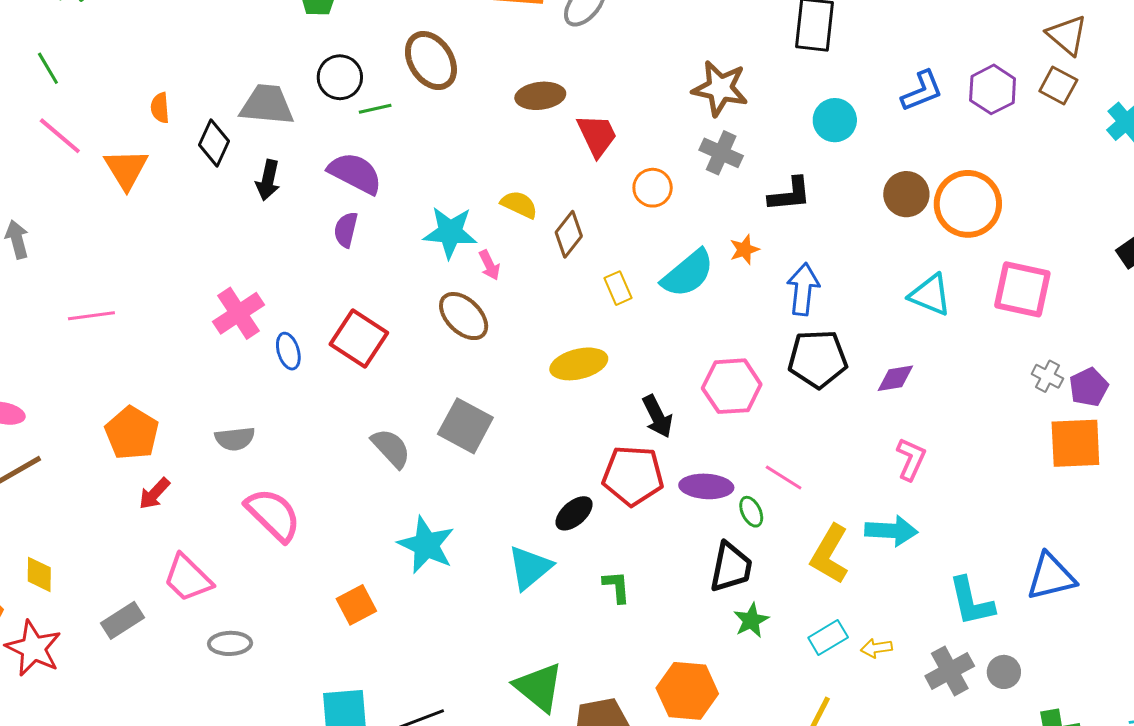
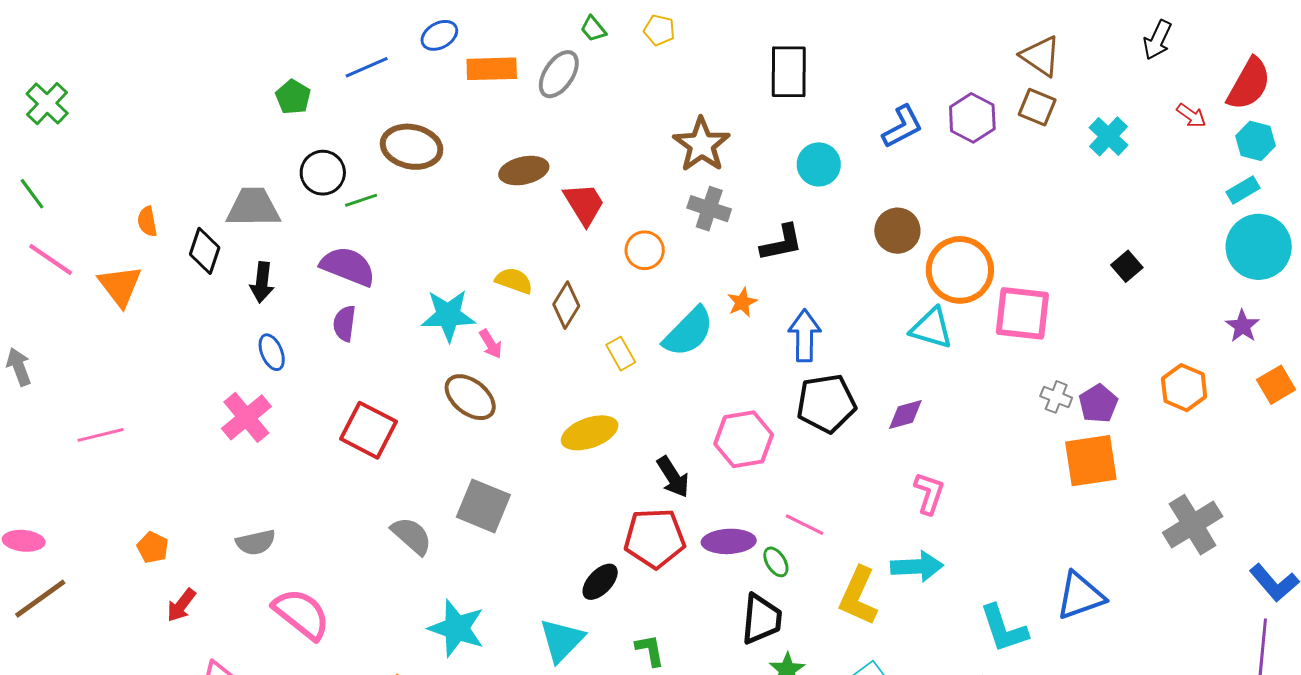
brown ellipse: (431, 61) -> (412, 147), turned -40
brown star: (720, 88) -> (702, 145), turned 30
orange circle: (968, 204) -> (960, 270), moved
blue ellipse: (288, 351) -> (272, 352), moved
orange pentagon: (132, 433) -> (153, 547), size x0.6

